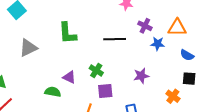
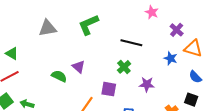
purple cross: (145, 26) -> (177, 30), moved
green L-shape: (67, 33) -> (88, 25), turned 55
green cross: (96, 70) -> (124, 67), moved

